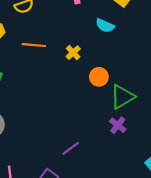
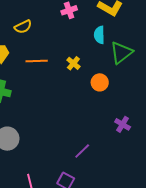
cyan semicircle: (105, 26) -> (99, 35), turned 72
green triangle: (122, 97) -> (121, 53), moved

